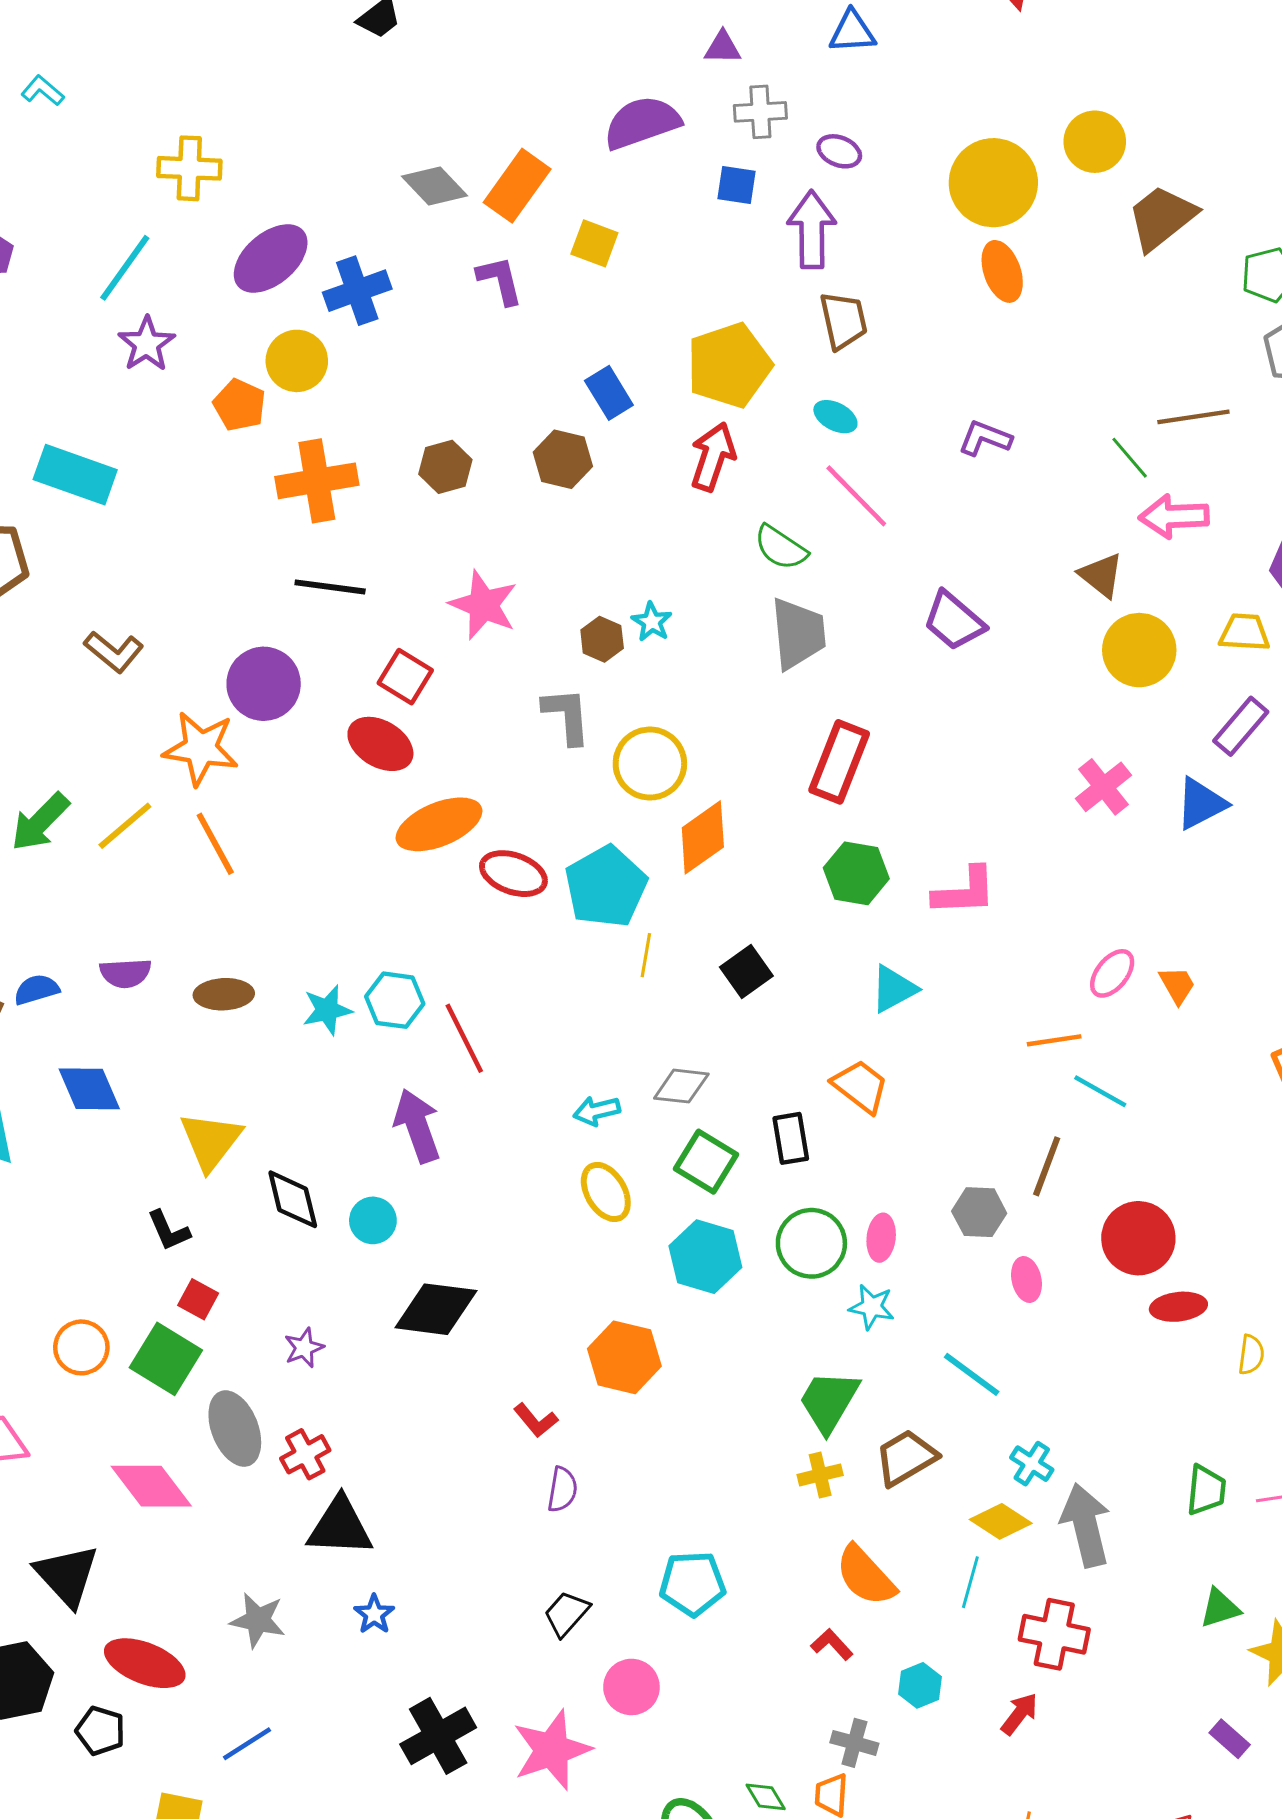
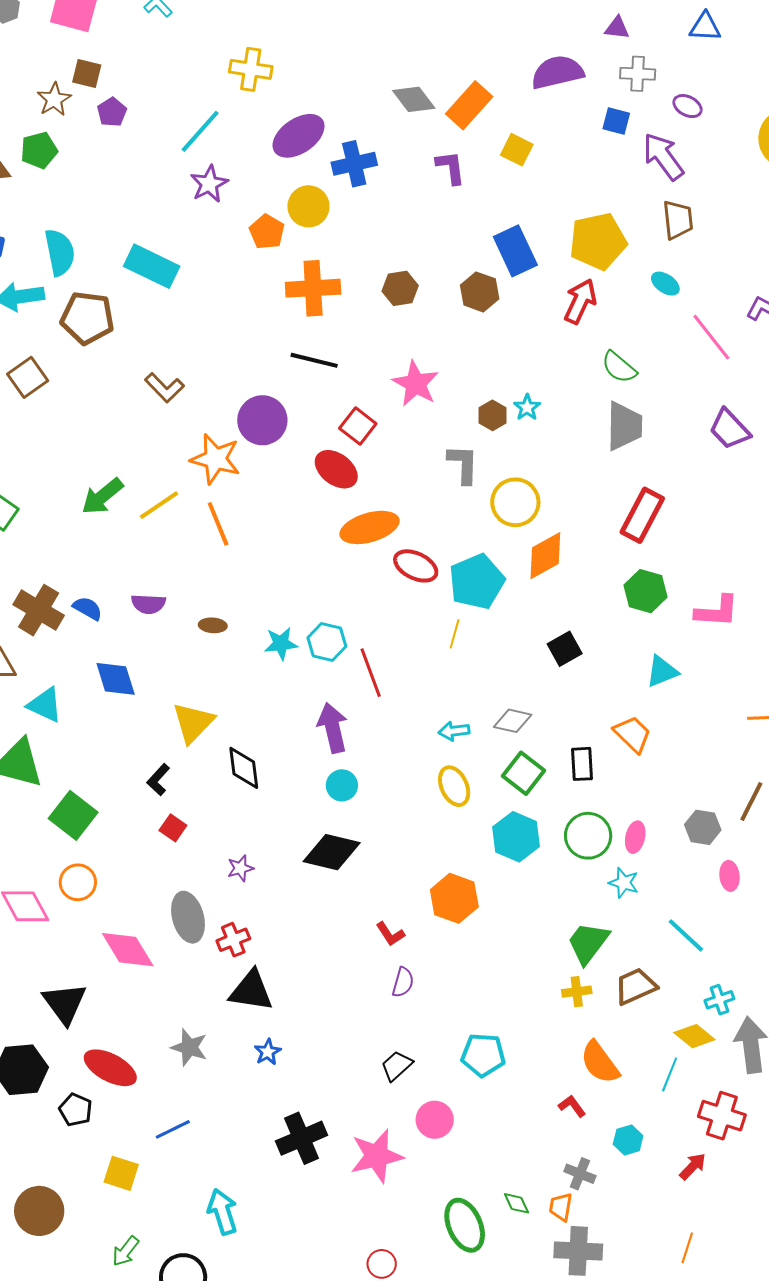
purple arrow: (812, 230) -> (663, 156), turned -42
blue rectangle: (609, 393) -> (515, 251), size x1.4
pink line: (856, 496) -> (711, 337), moved
yellow line: (646, 955) -> (455, 634), moved
blue semicircle: (37, 989) -> (88, 608), turned 40
brown ellipse: (224, 994) -> (213, 625), size x0.7
cyan circle: (373, 1220) -> (342, 785), moved
black L-shape: (169, 1231) -> (158, 780), turned 60
orange circle: (81, 1347) -> (78, 882), moved
green square: (166, 1359) -> (73, 815), moved
cyan cross: (1032, 1464) -> (719, 1000), turned 32

